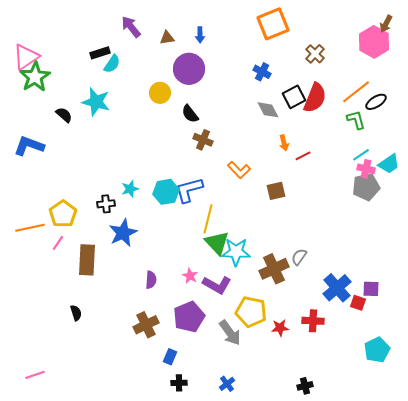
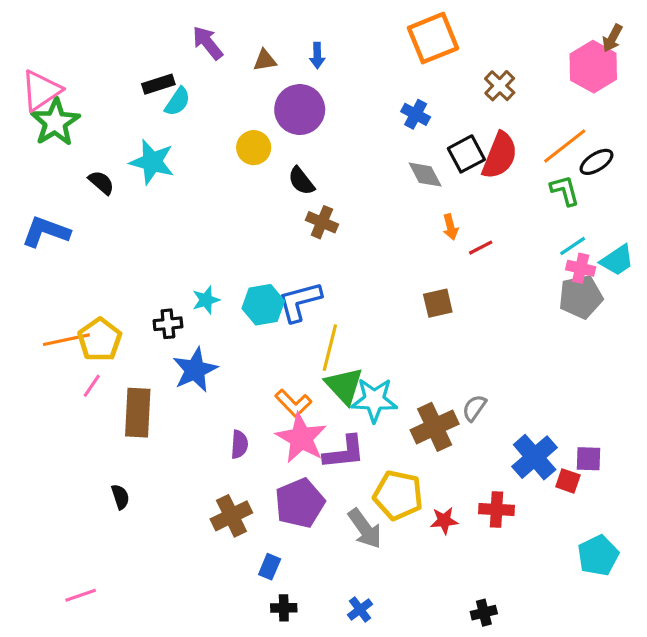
orange L-shape: (239, 170) -> (293, 403), moved
orange line: (30, 228) -> (66, 340), moved
pink star: (190, 276) -> (301, 438), size x2.0
purple L-shape: (217, 285) -> (344, 452), turned -36
pink line: (35, 375) -> (81, 595), moved

